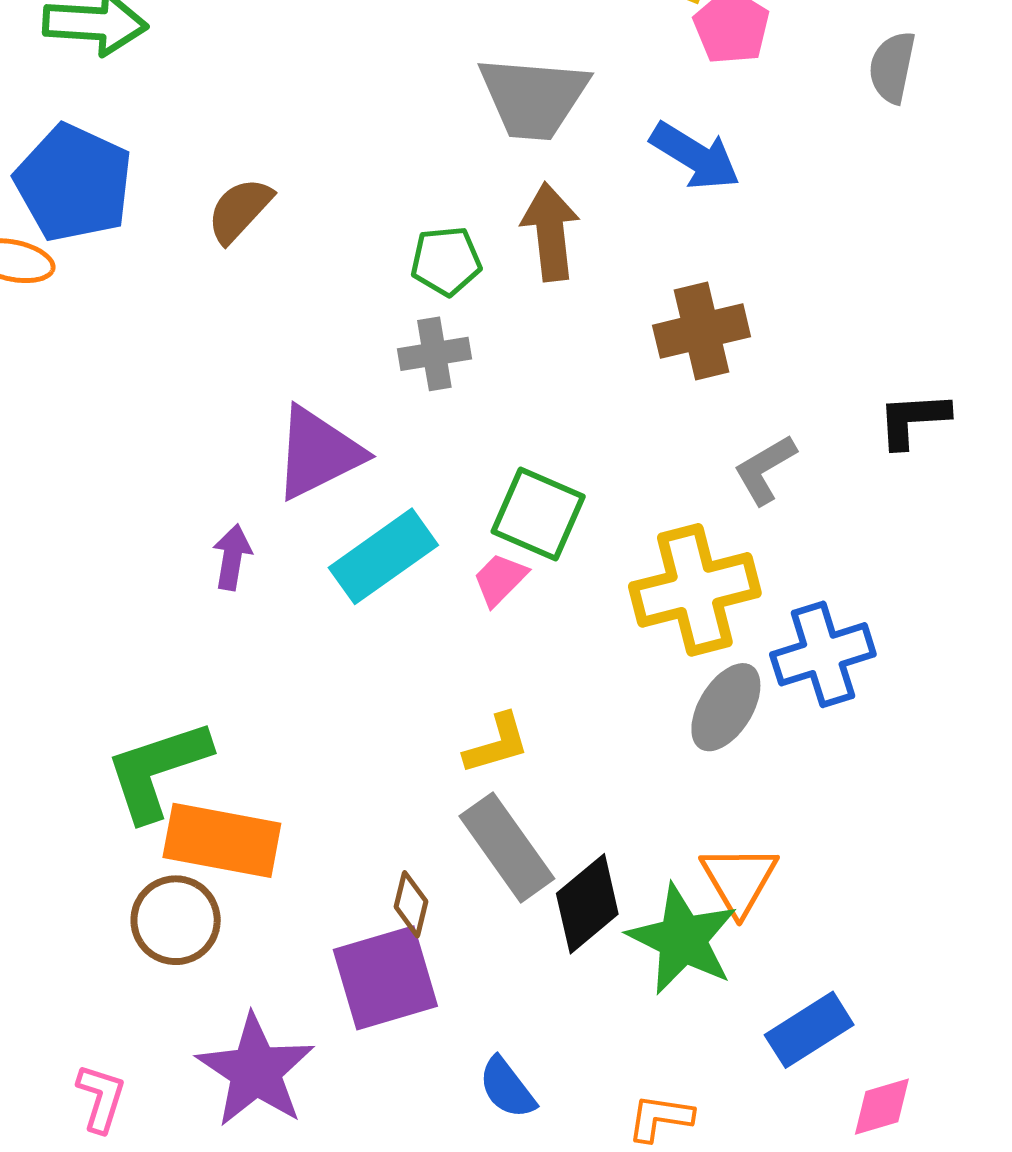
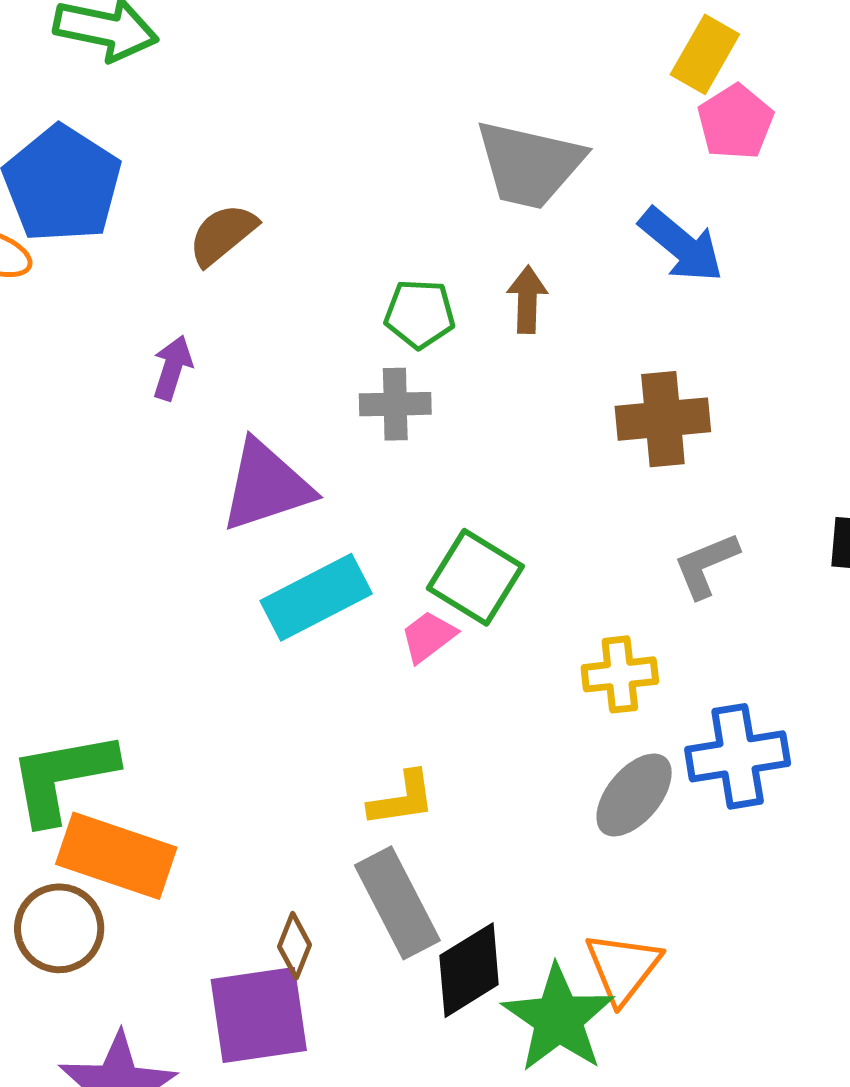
brown arrow: (550, 232) -> (527, 300), size x0.7
purple arrow: (232, 557) -> (172, 368), moved
yellow cross: (695, 590) -> (620, 674), size x0.6

